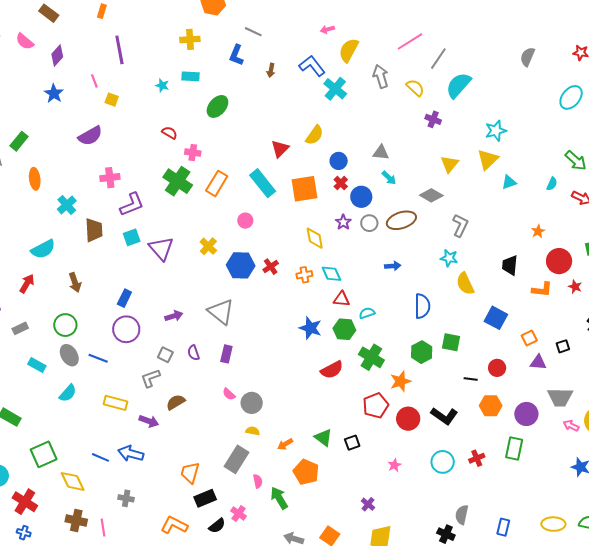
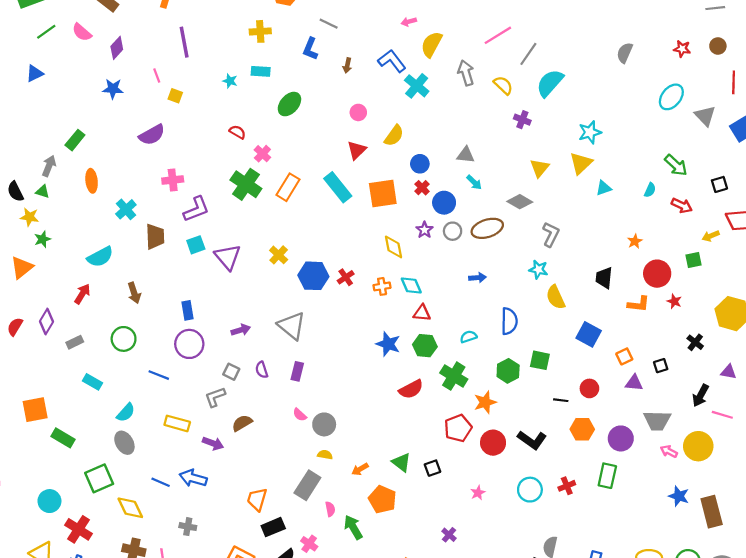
blue star: (54, 93) -> (113, 89), turned -30
pink cross: (193, 153) -> (262, 154), turned 35
pink circle: (245, 221) -> (358, 112), moved
blue rectangle: (124, 298) -> (188, 310), turned -36
cyan semicircle: (367, 313) -> (468, 337), moved
gray ellipse: (69, 355) -> (124, 443), moved

